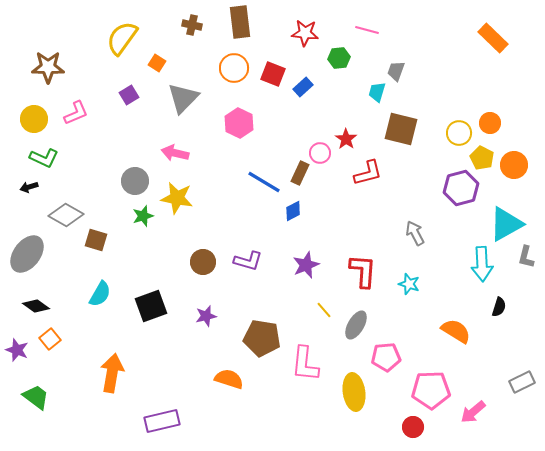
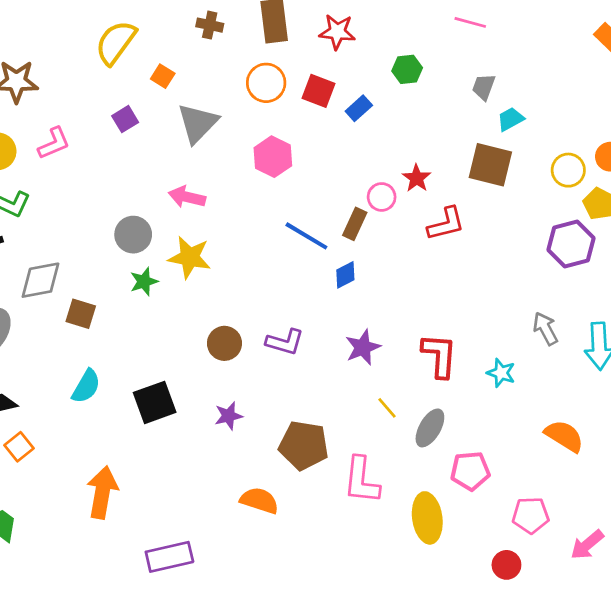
pink line: (367, 30) -> (470, 22), moved
red star: (305, 33) -> (337, 32), moved
cyan trapezoid: (377, 92) -> (511, 119), moved, turned 45
gray diamond: (66, 215) -> (41, 280), turned -40
gray arrow: (415, 233) -> (545, 329), moved
pink pentagon: (431, 390) -> (531, 515), size x0.7

